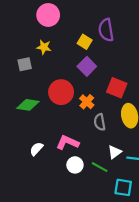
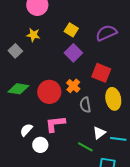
purple semicircle: (106, 30) -> (106, 33), moved, turned 75
gray square: (25, 64) -> (15, 51), turned -32
red circle: (61, 92) -> (49, 92), moved
pink L-shape: (67, 142) -> (55, 124), turned -30
white circle: (75, 165) -> (40, 145), moved

